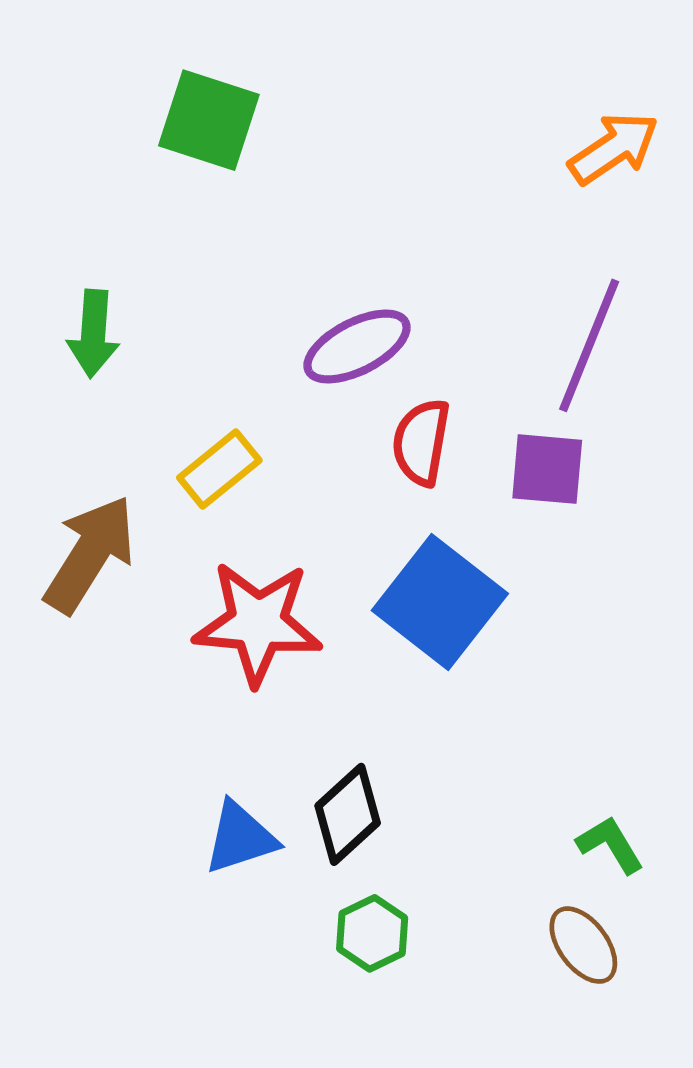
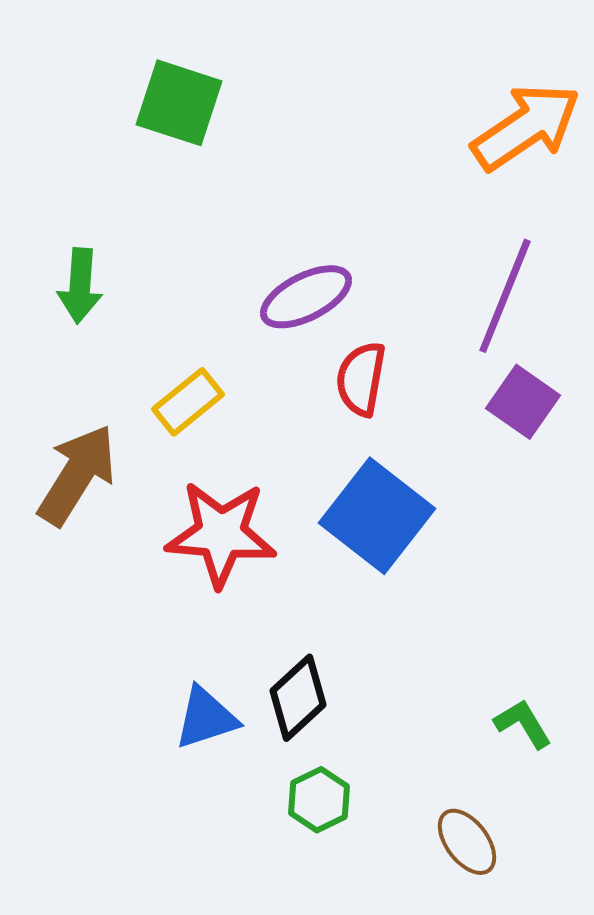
orange arrow: (614, 148) -> (526, 127), size x1.4
purple square: (547, 469) -> (523, 402), moved, turned 30
brown ellipse: (583, 945) -> (467, 842), moved

